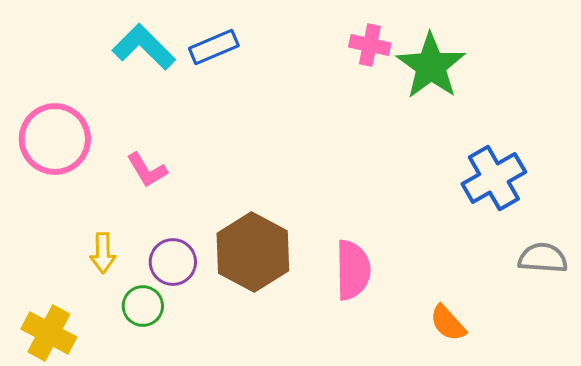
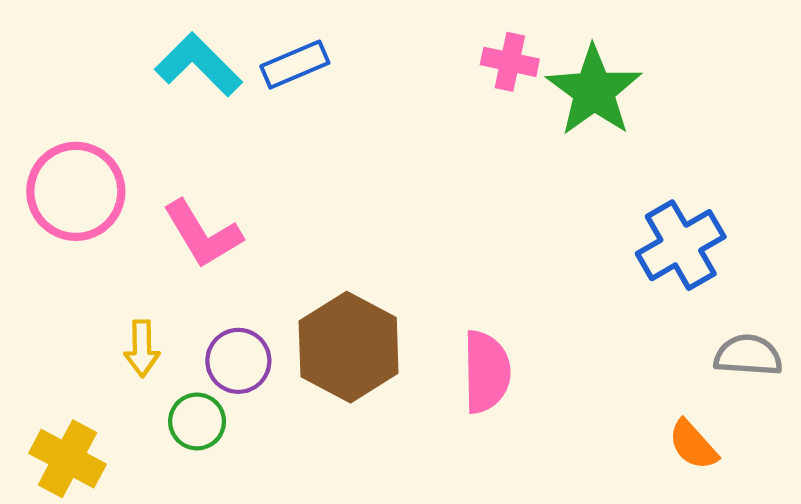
pink L-shape: (147, 170) -> (203, 234), size x1.4
orange semicircle: (448, 323) -> (693, 445), moved

